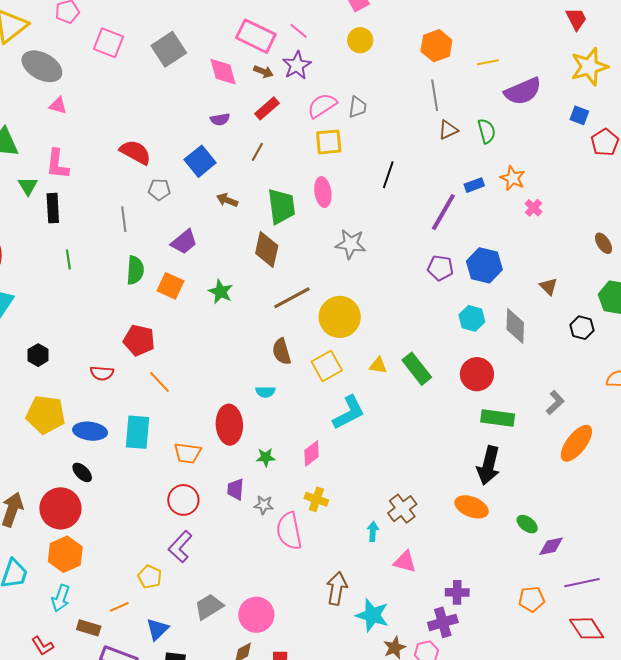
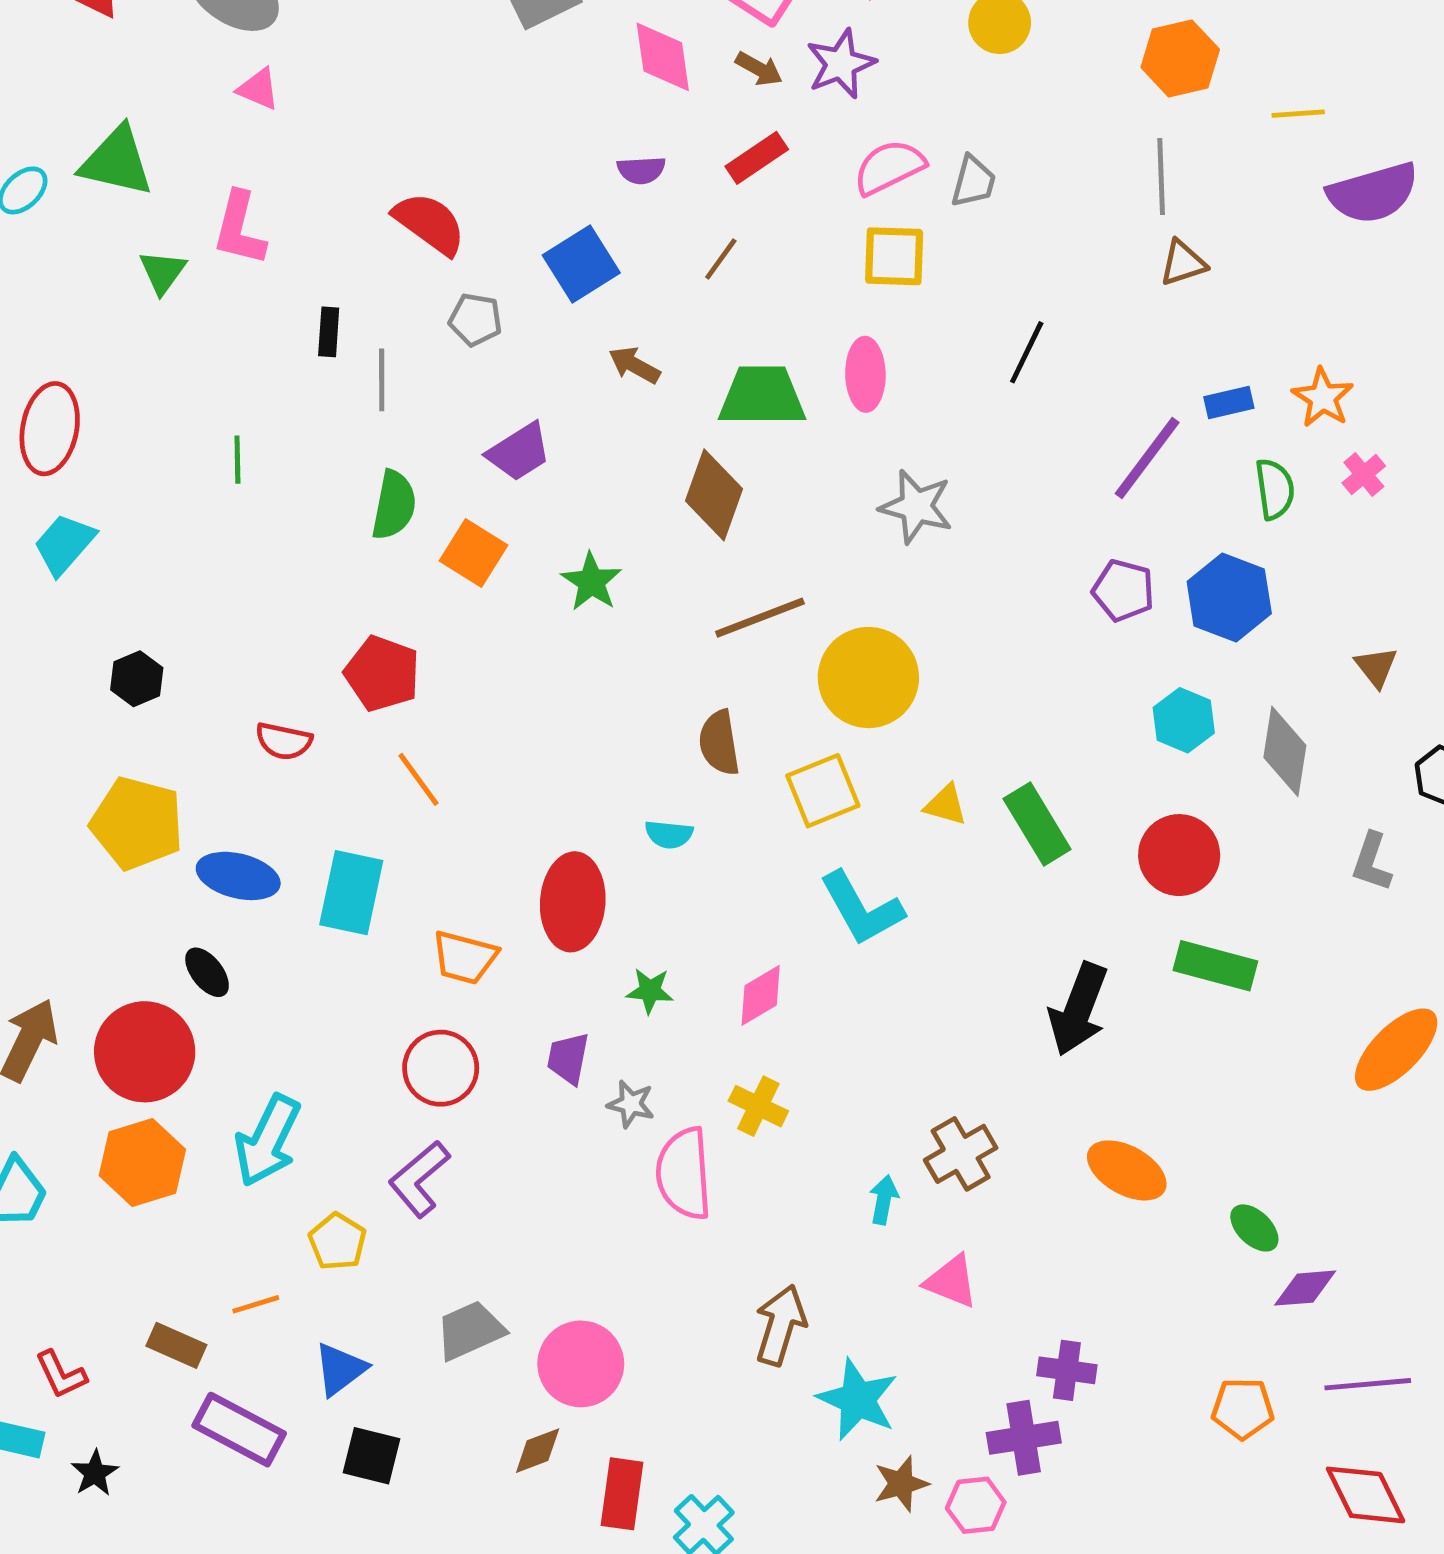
green semicircle: (487, 131) -> (1275, 489), moved
green trapezoid: (281, 206) -> (762, 396), turned -90
black rectangle: (53, 208) -> (329, 332), moved, size x0.7
gray L-shape: (555, 403) -> (1372, 862), moved, turned 145
cyan L-shape: (349, 413) -> (862, 909), turned 81
black arrow: (488, 465) -> (1078, 1009), moved
cyan arrow: (61, 598) -> (268, 1141), moved, size x1.4

